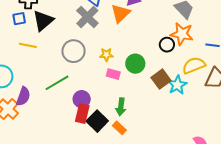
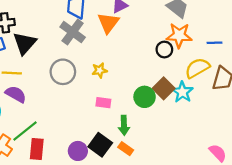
green circle: (135, 64) -> (145, 97), moved
pink rectangle: (113, 74) -> (103, 103), moved
green line: (57, 83) -> (25, 131), moved
purple semicircle: (23, 96) -> (16, 94), moved, turned -72
purple circle: (82, 99) -> (78, 151), moved
red rectangle: (82, 113) -> (37, 149), moved

